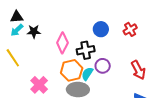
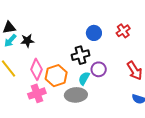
pink diamond: (62, 43) -> (36, 69), moved
orange hexagon: (72, 70) -> (56, 76), moved
pink cross: (39, 85) -> (37, 93), turned 30

